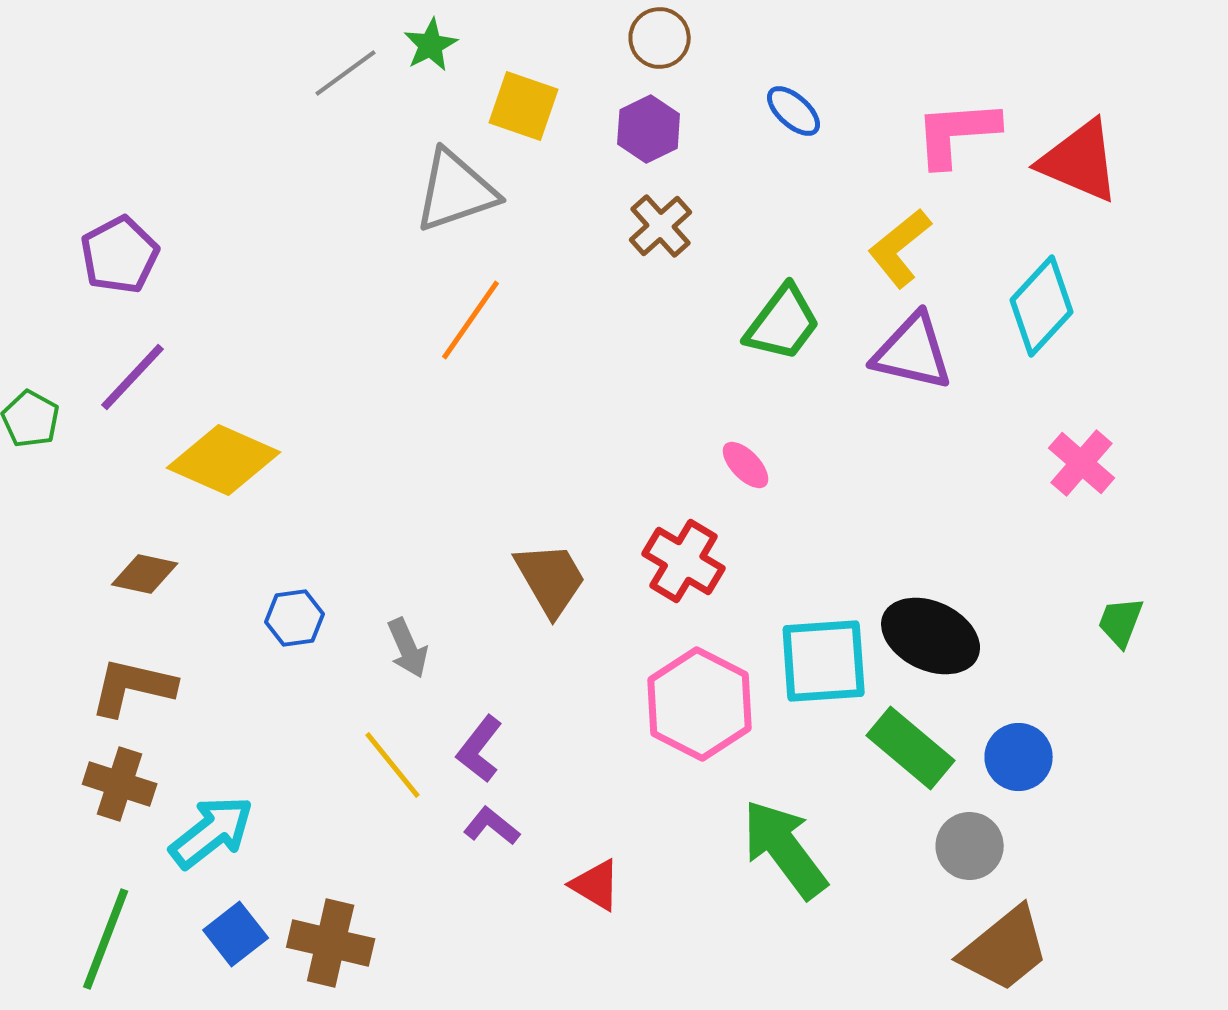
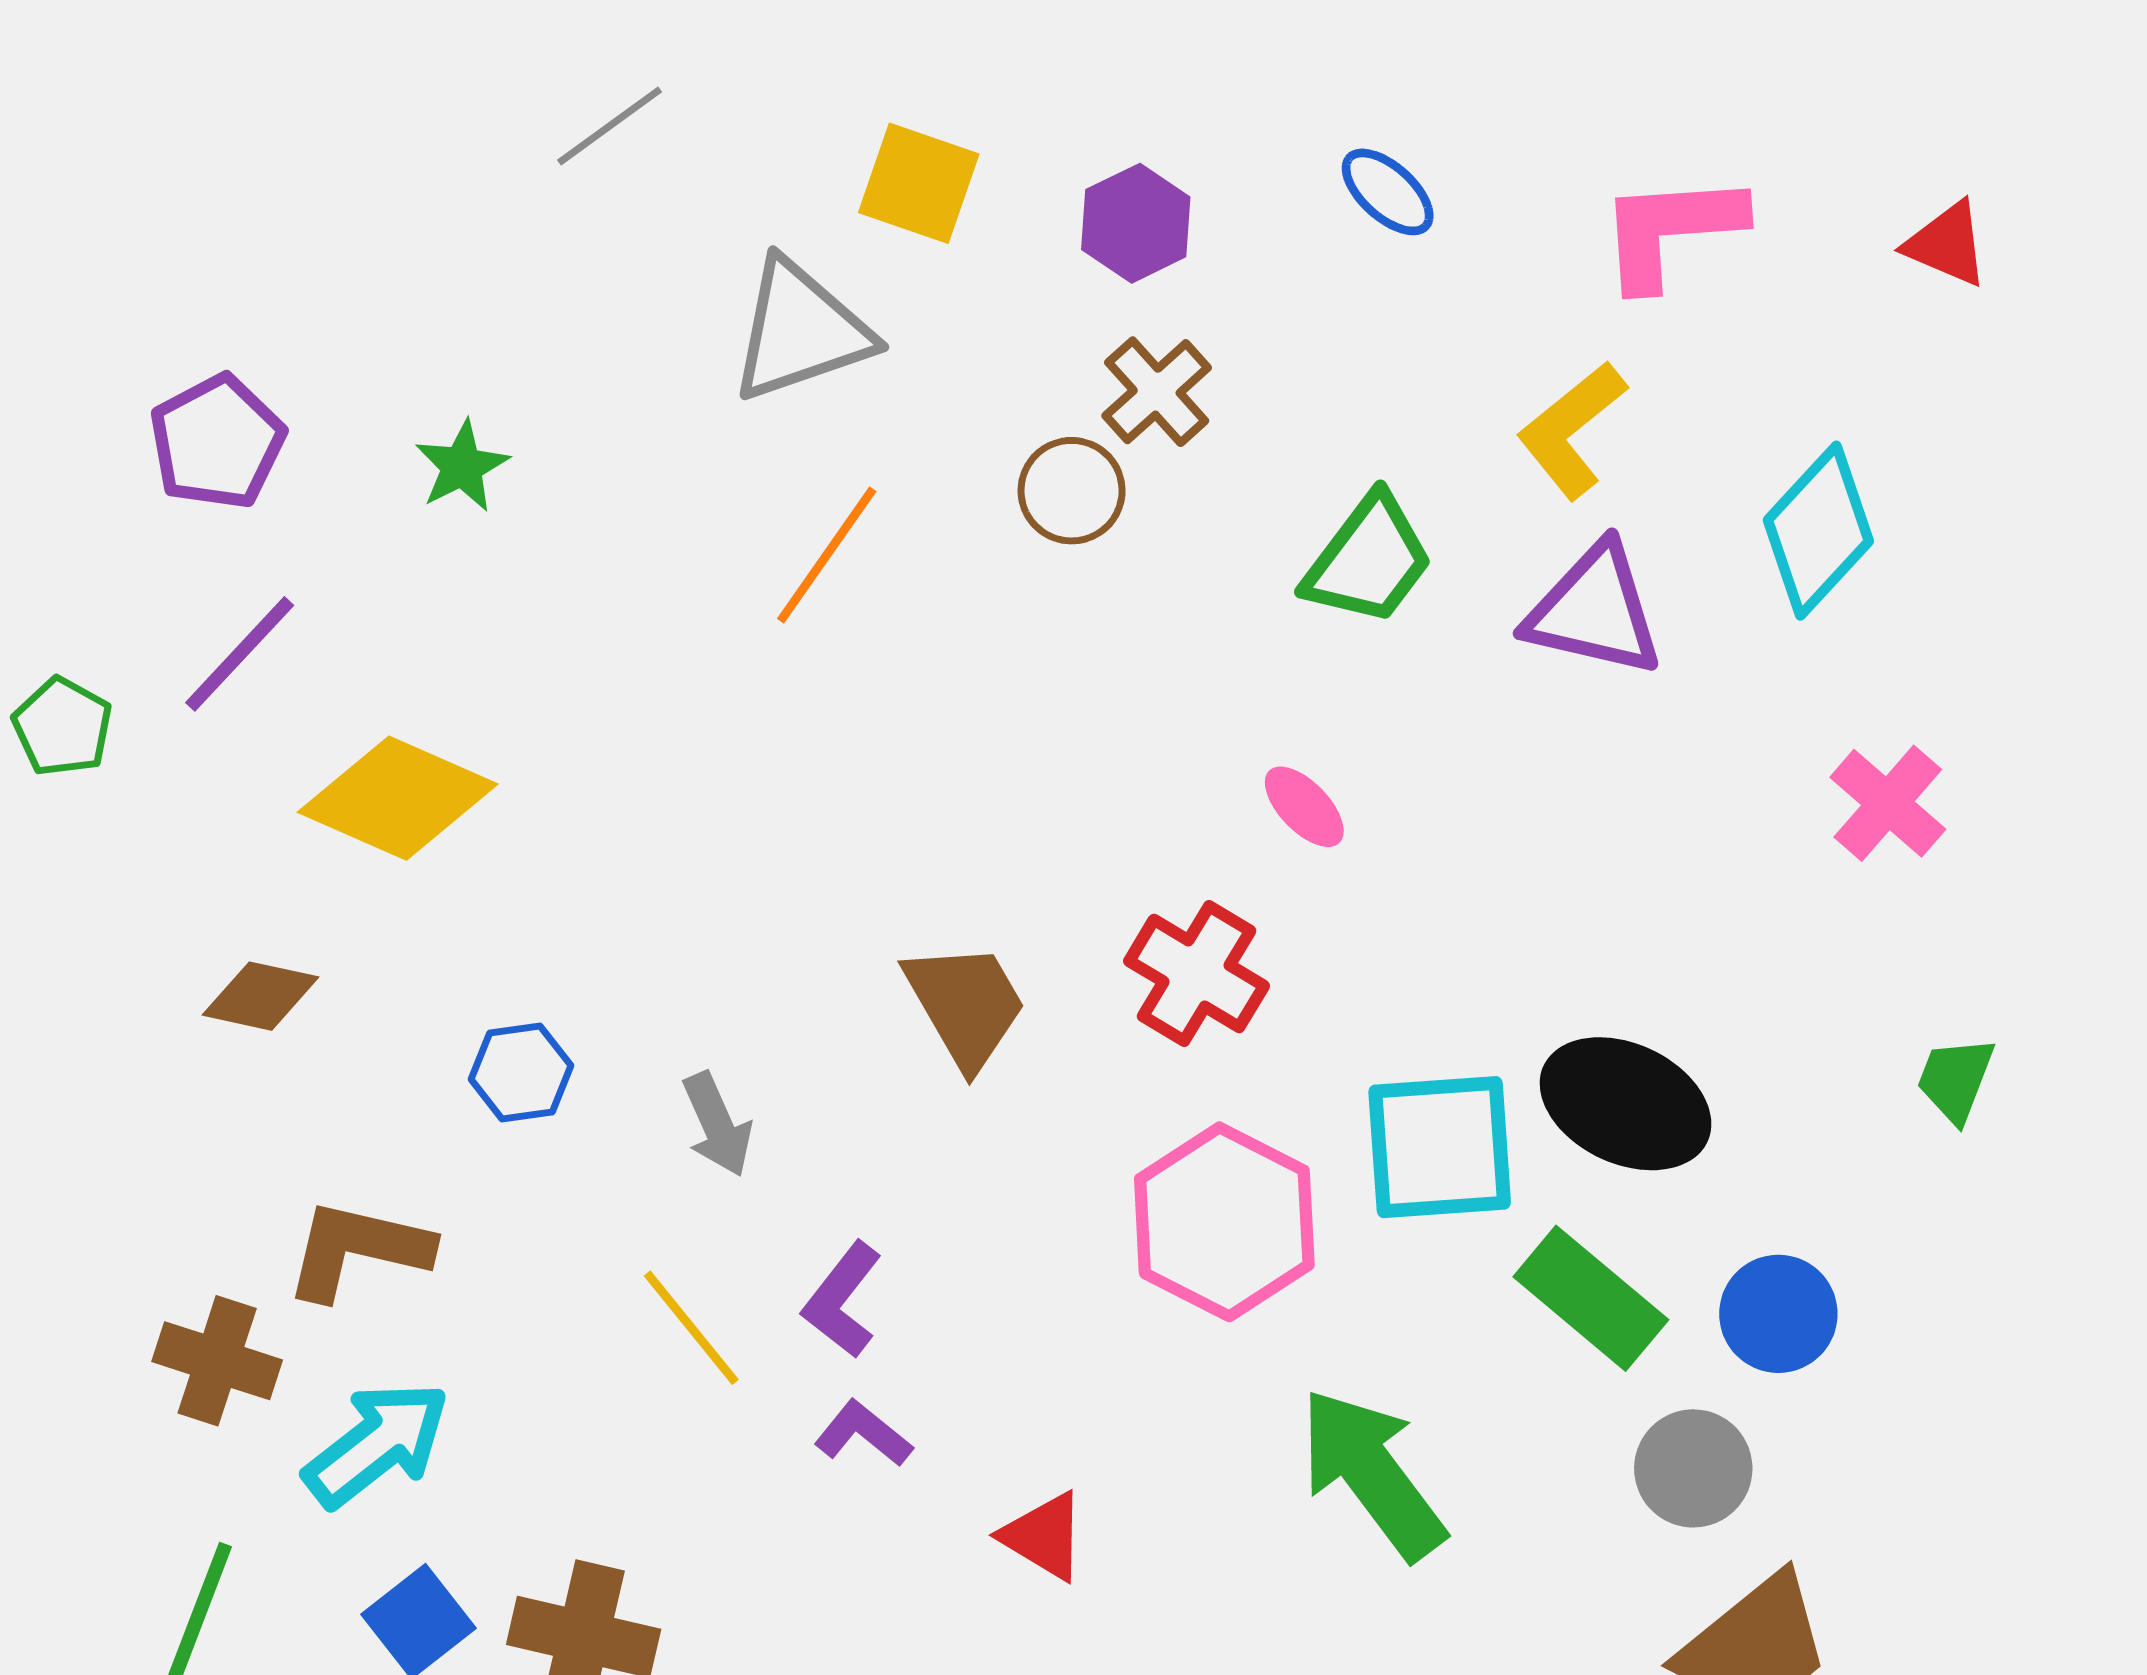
brown circle: (660, 38) -> (1072, 491), moved
green star: (431, 45) -> (462, 466), moved
red triangle: (1080, 161) -> (1947, 244), moved, size x0.6
brown L-shape: (133, 687) -> (358, 1250), moved

